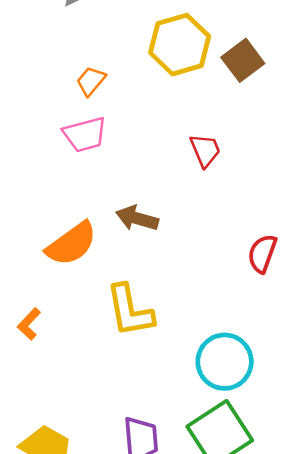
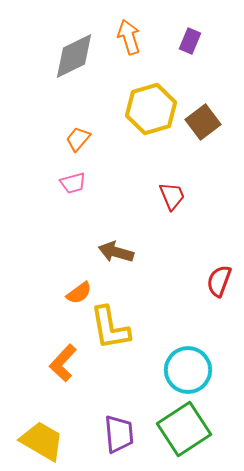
pink trapezoid: (85, 134) -> (73, 183), size x0.7
orange semicircle: (71, 244) -> (79, 293), moved, size x0.6
orange L-shape: (29, 324) -> (63, 363), moved, size x1.4

